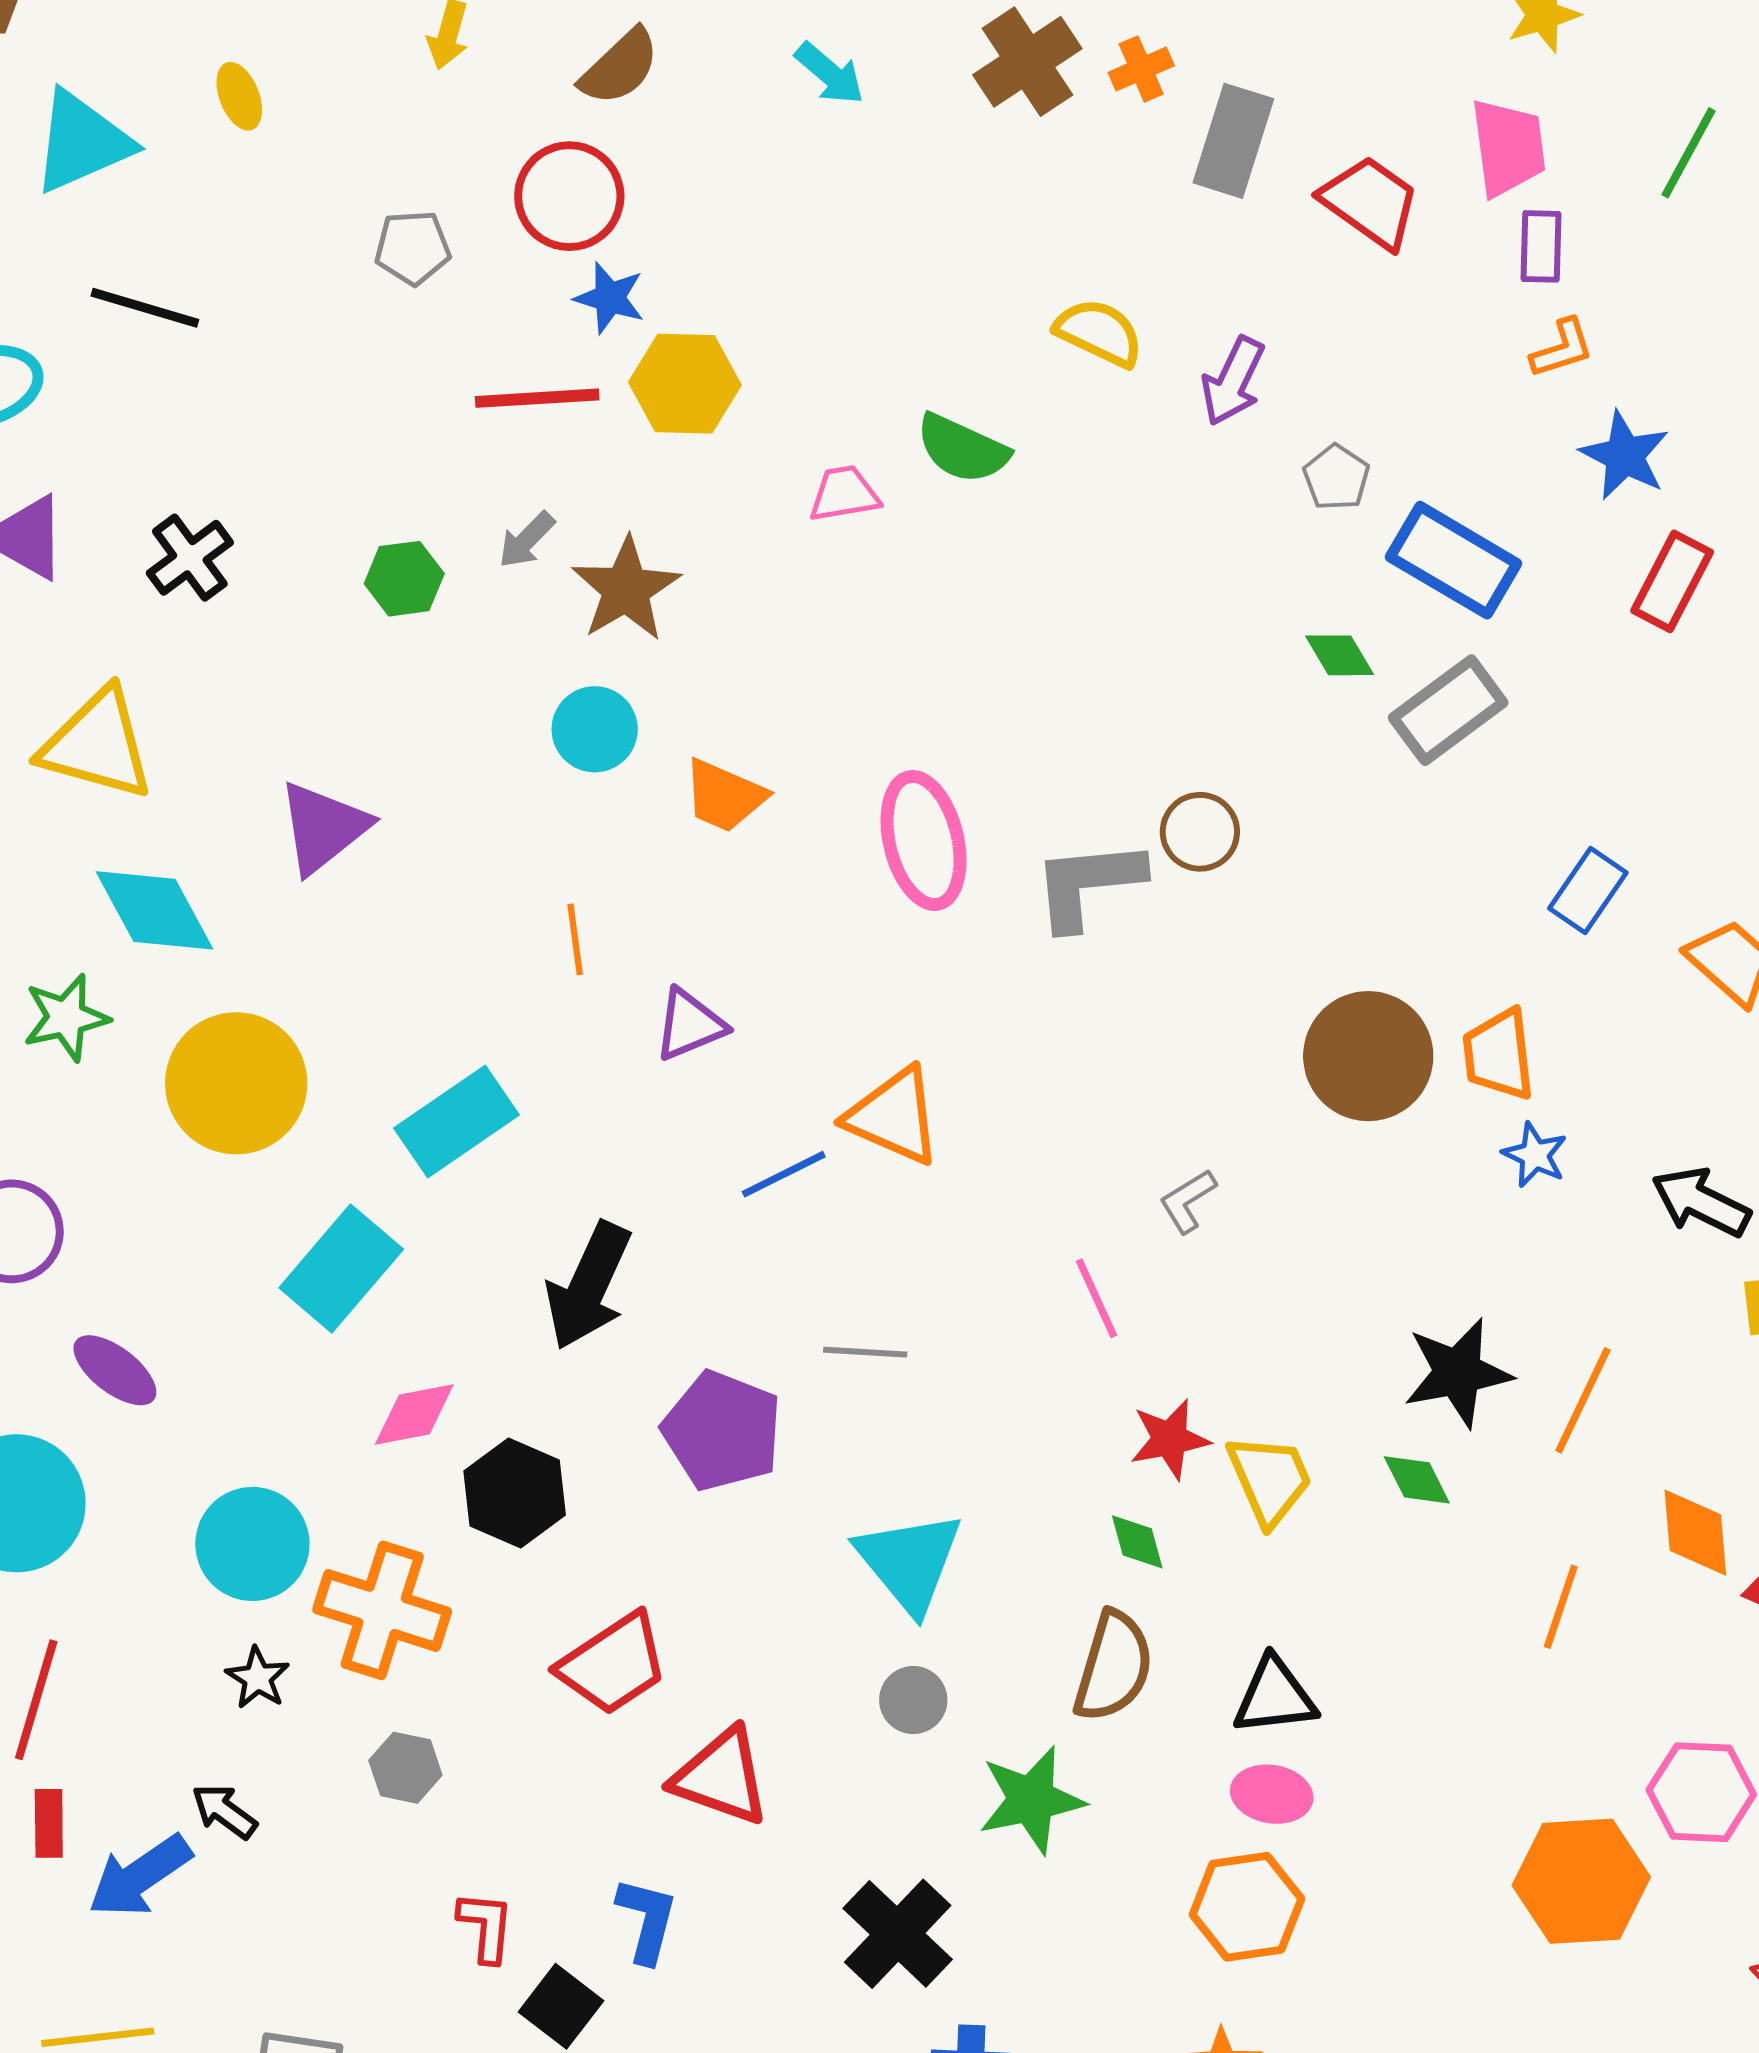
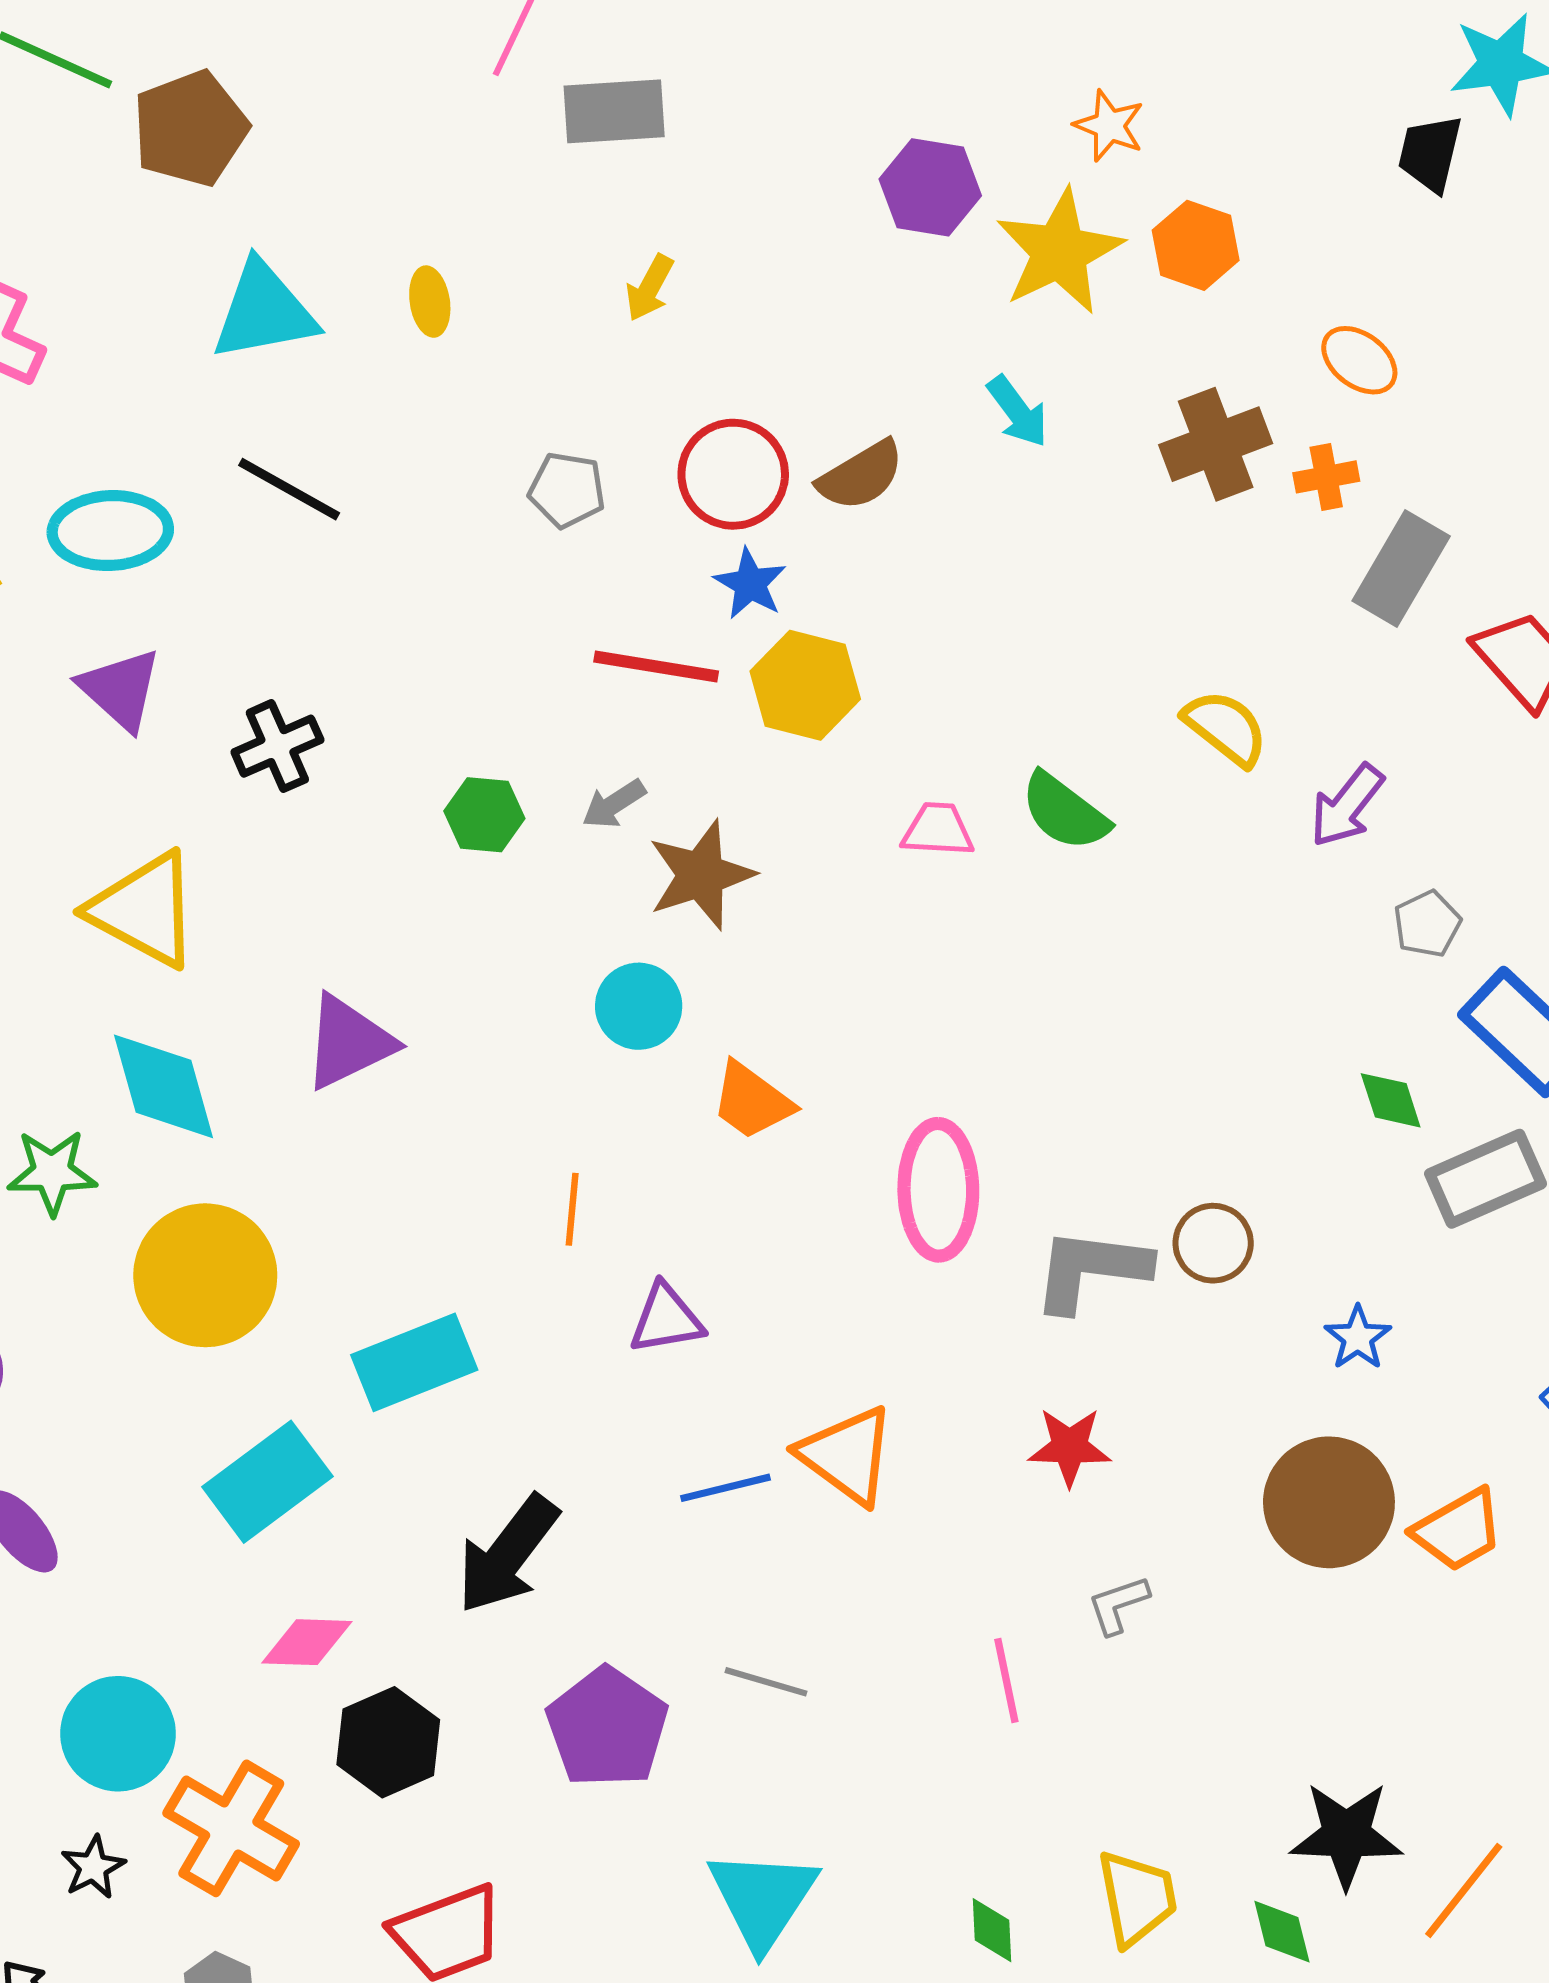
brown semicircle: (620, 67) -> (861, 475), moved
orange trapezoid: (1499, 1055) -> (1458, 1530), turned -126
blue star: (1535, 1155) -> (1358, 1338), moved
red star: (1170, 1439) -> (1070, 1447), moved

